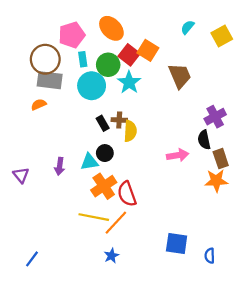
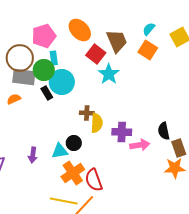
orange square: (148, 50) -> (148, 50), moved
green circle: (108, 65) -> (44, 70), moved
brown trapezoid: (180, 76) -> (117, 41), moved
cyan star: (129, 82) -> (109, 74), moved
purple cross: (215, 117) -> (122, 132), moved, turned 30
black rectangle: (103, 123) -> (47, 93), moved

